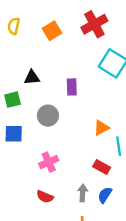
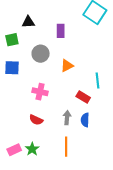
orange triangle: (101, 128) -> (67, 66), moved
pink cross: (49, 162) -> (40, 92), turned 35
blue semicircle: (105, 195) -> (85, 120), turned -32

